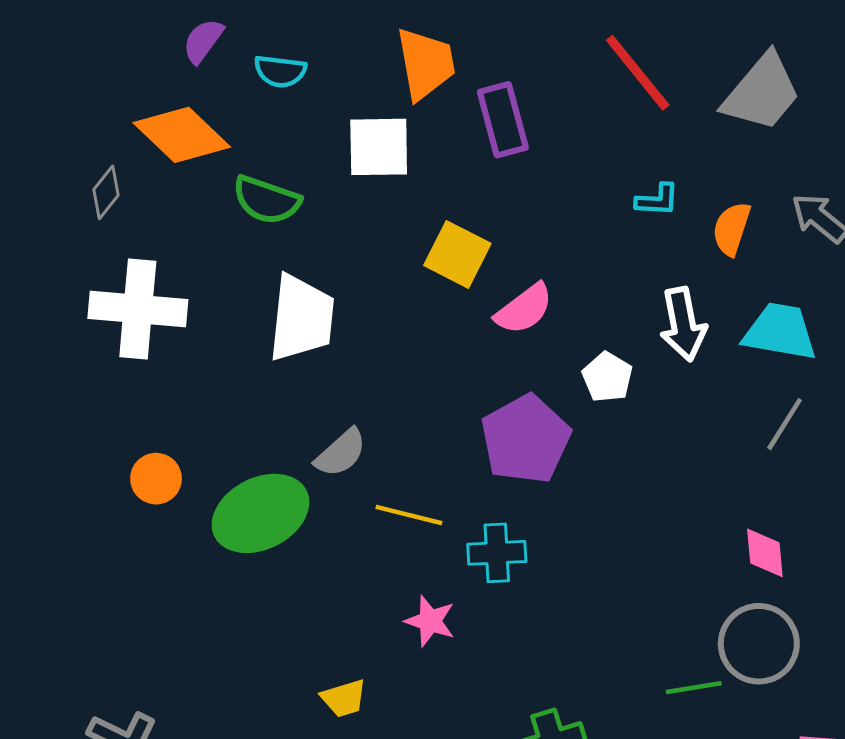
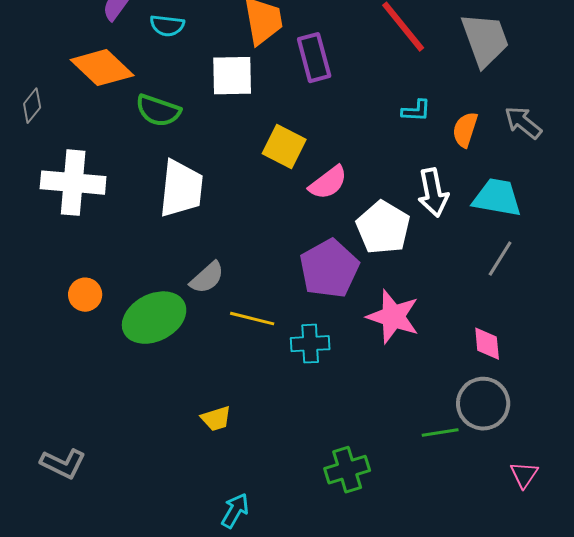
gray trapezoid: (762, 92) -> (485, 40), turned -60
gray diamond: (106, 192) -> (32, 106), moved
white pentagon: (607, 377) -> (383, 228), size x1.6
pink star: (430, 621) -> (393, 317), moved, size x1.6
yellow trapezoid: (344, 698) -> (216, 419), moved

